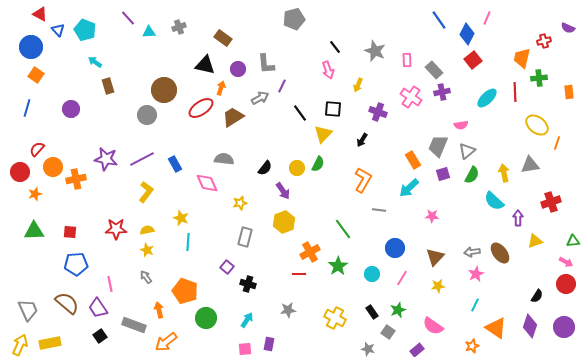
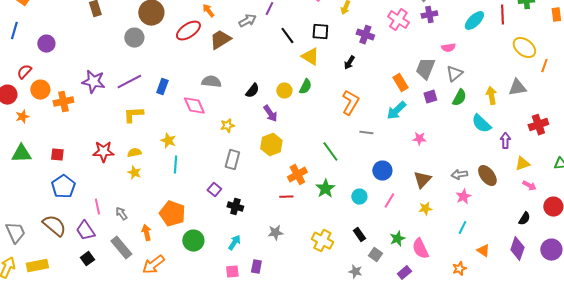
orange arrow: (221, 88) -> (208, 11), turned -56
purple circle: (71, 109) -> (46, 44), moved
yellow triangle: (323, 134) -> (310, 57), turned -42
blue rectangle: (175, 164) -> (162, 87), turned 49
yellow L-shape: (146, 192) -> (133, 115), turned -130
pink arrow: (566, 262) -> (529, 186), moved
blue pentagon: (76, 264) -> (63, 187), turned -30
gray arrow: (146, 277) -> (121, 214), moved
green star: (398, 310) -> (397, 239), moved
gray rectangle: (134, 325) -> (121, 248), turned 30
pink semicircle: (433, 326) -> (420, 249), turned 30
orange triangle: (496, 328) -> (483, 251), size x0.6

